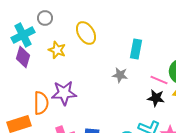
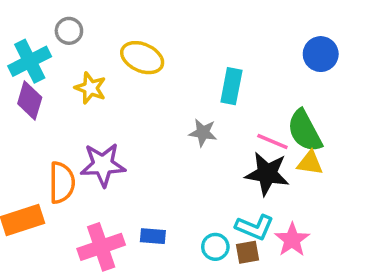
yellow ellipse: (86, 33) -> (142, 58), turned -35
black star: (156, 98) -> (267, 174), size x1.4

